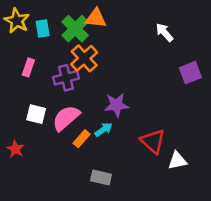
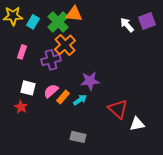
yellow star: (17, 21) -> (13, 16), turned -30
cyan rectangle: (43, 29) -> (33, 22), turned 40
purple square: (190, 73) -> (147, 21), moved
pink semicircle: (66, 118) -> (51, 91), size x0.7
orange rectangle: (82, 139) -> (63, 97), moved
red star: (15, 149) -> (21, 107), moved

